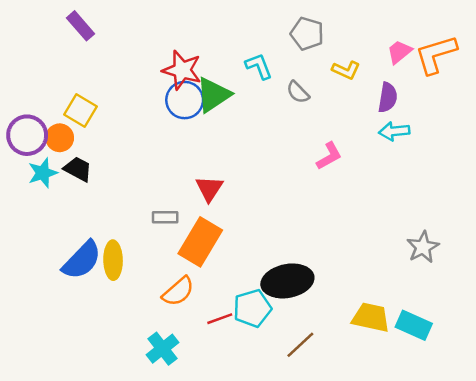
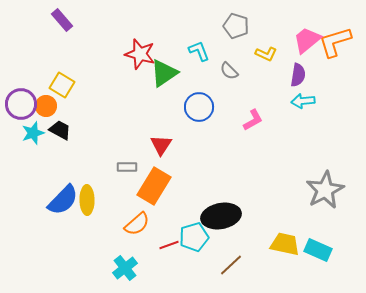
pink trapezoid: (399, 52) -> (307, 40), size x1.4
blue circle: (185, 100) -> (199, 107), moved
gray star: (423, 247) -> (325, 190), size x1.5

